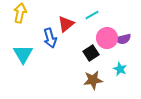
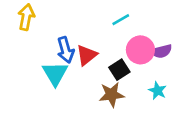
red triangle: (66, 24) -> (87, 55), moved
cyan triangle: (23, 54) -> (55, 74), moved
brown star: (93, 80) -> (112, 95), moved

